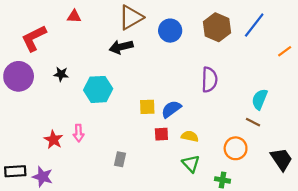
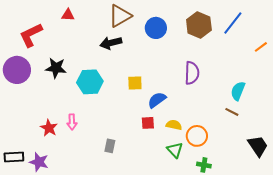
black star: (61, 74) -> (56, 68), size x1.5
yellow square: (147, 107) -> (135, 83), moved
orange circle: (236, 148) -> (197, 136), moved

